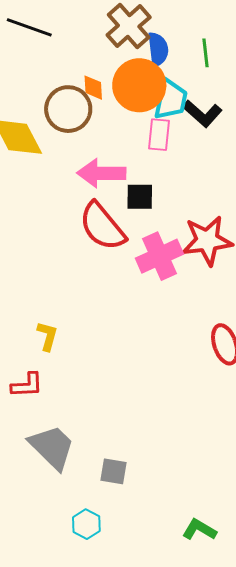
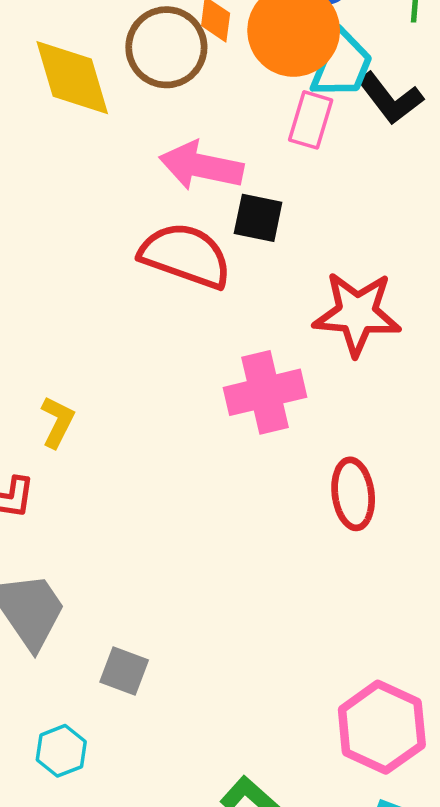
red semicircle: (102, 226) -> (186, 256), turned 138
pink cross: (159, 256) -> (265, 392), moved

